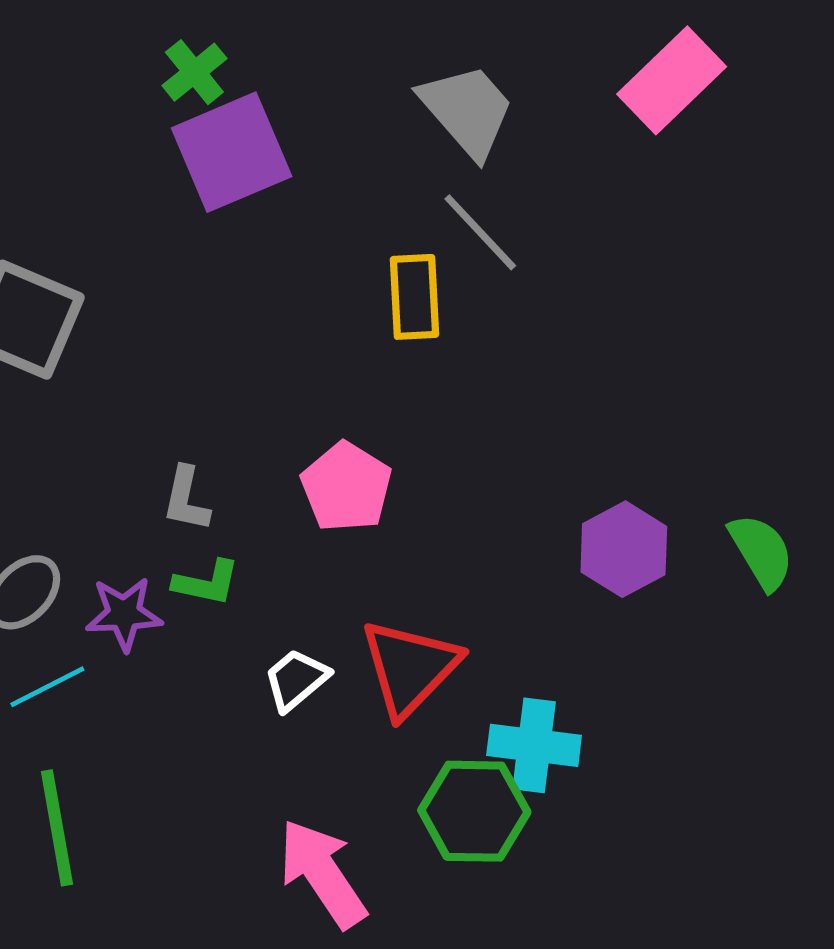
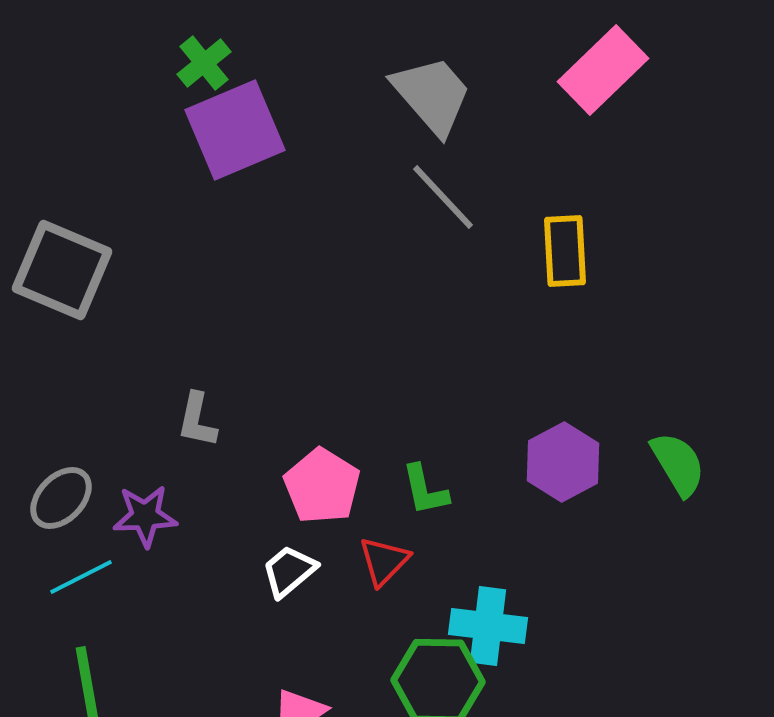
yellow rectangle: (415, 297) -> (565, 251), moved
pink pentagon: (346, 487) -> (322, 486), moved
green L-shape: (206, 583) -> (425, 490), moved, turned 66
red triangle: (410, 668) -> (384, 561), size x0.6

